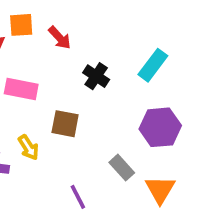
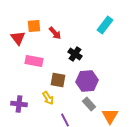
cyan rectangle: (153, 65) -> (105, 25), moved
purple hexagon: (160, 127) -> (87, 81), moved
yellow arrow: (28, 147) -> (48, 98), moved

